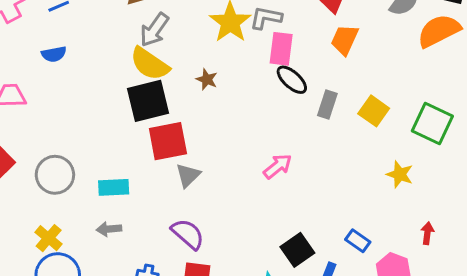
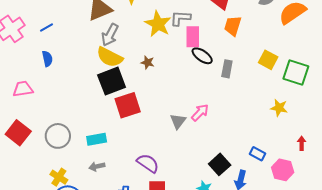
blue semicircle: (54, 54) -> (47, 59), turned -84
yellow square: (374, 111) -> (268, 60), moved
gray triangle: (188, 175) -> (178, 121), moved

